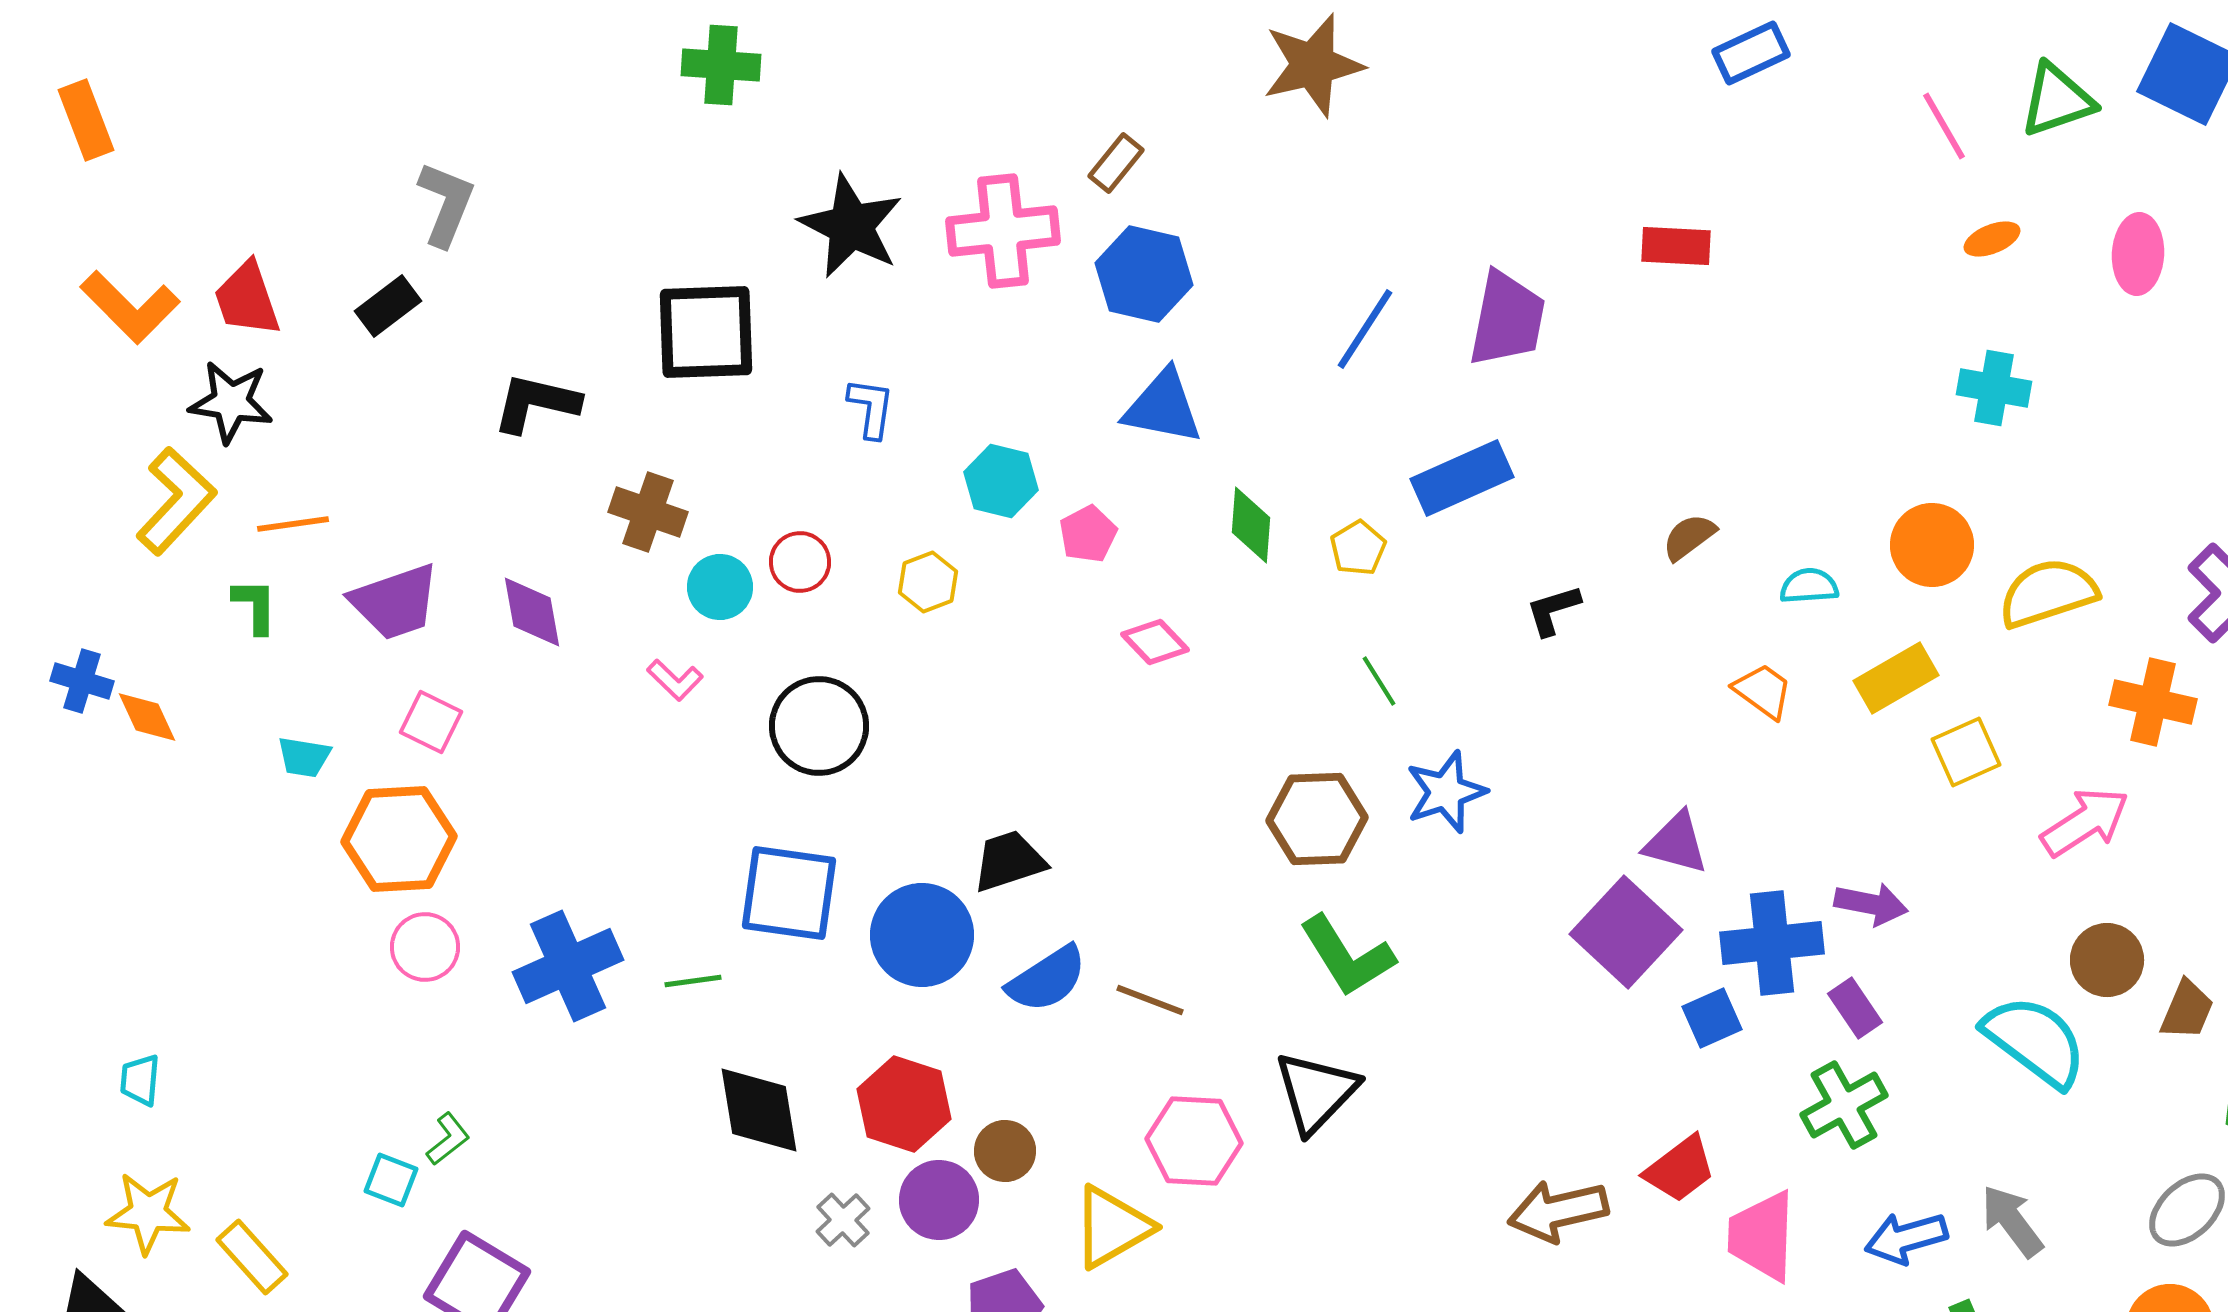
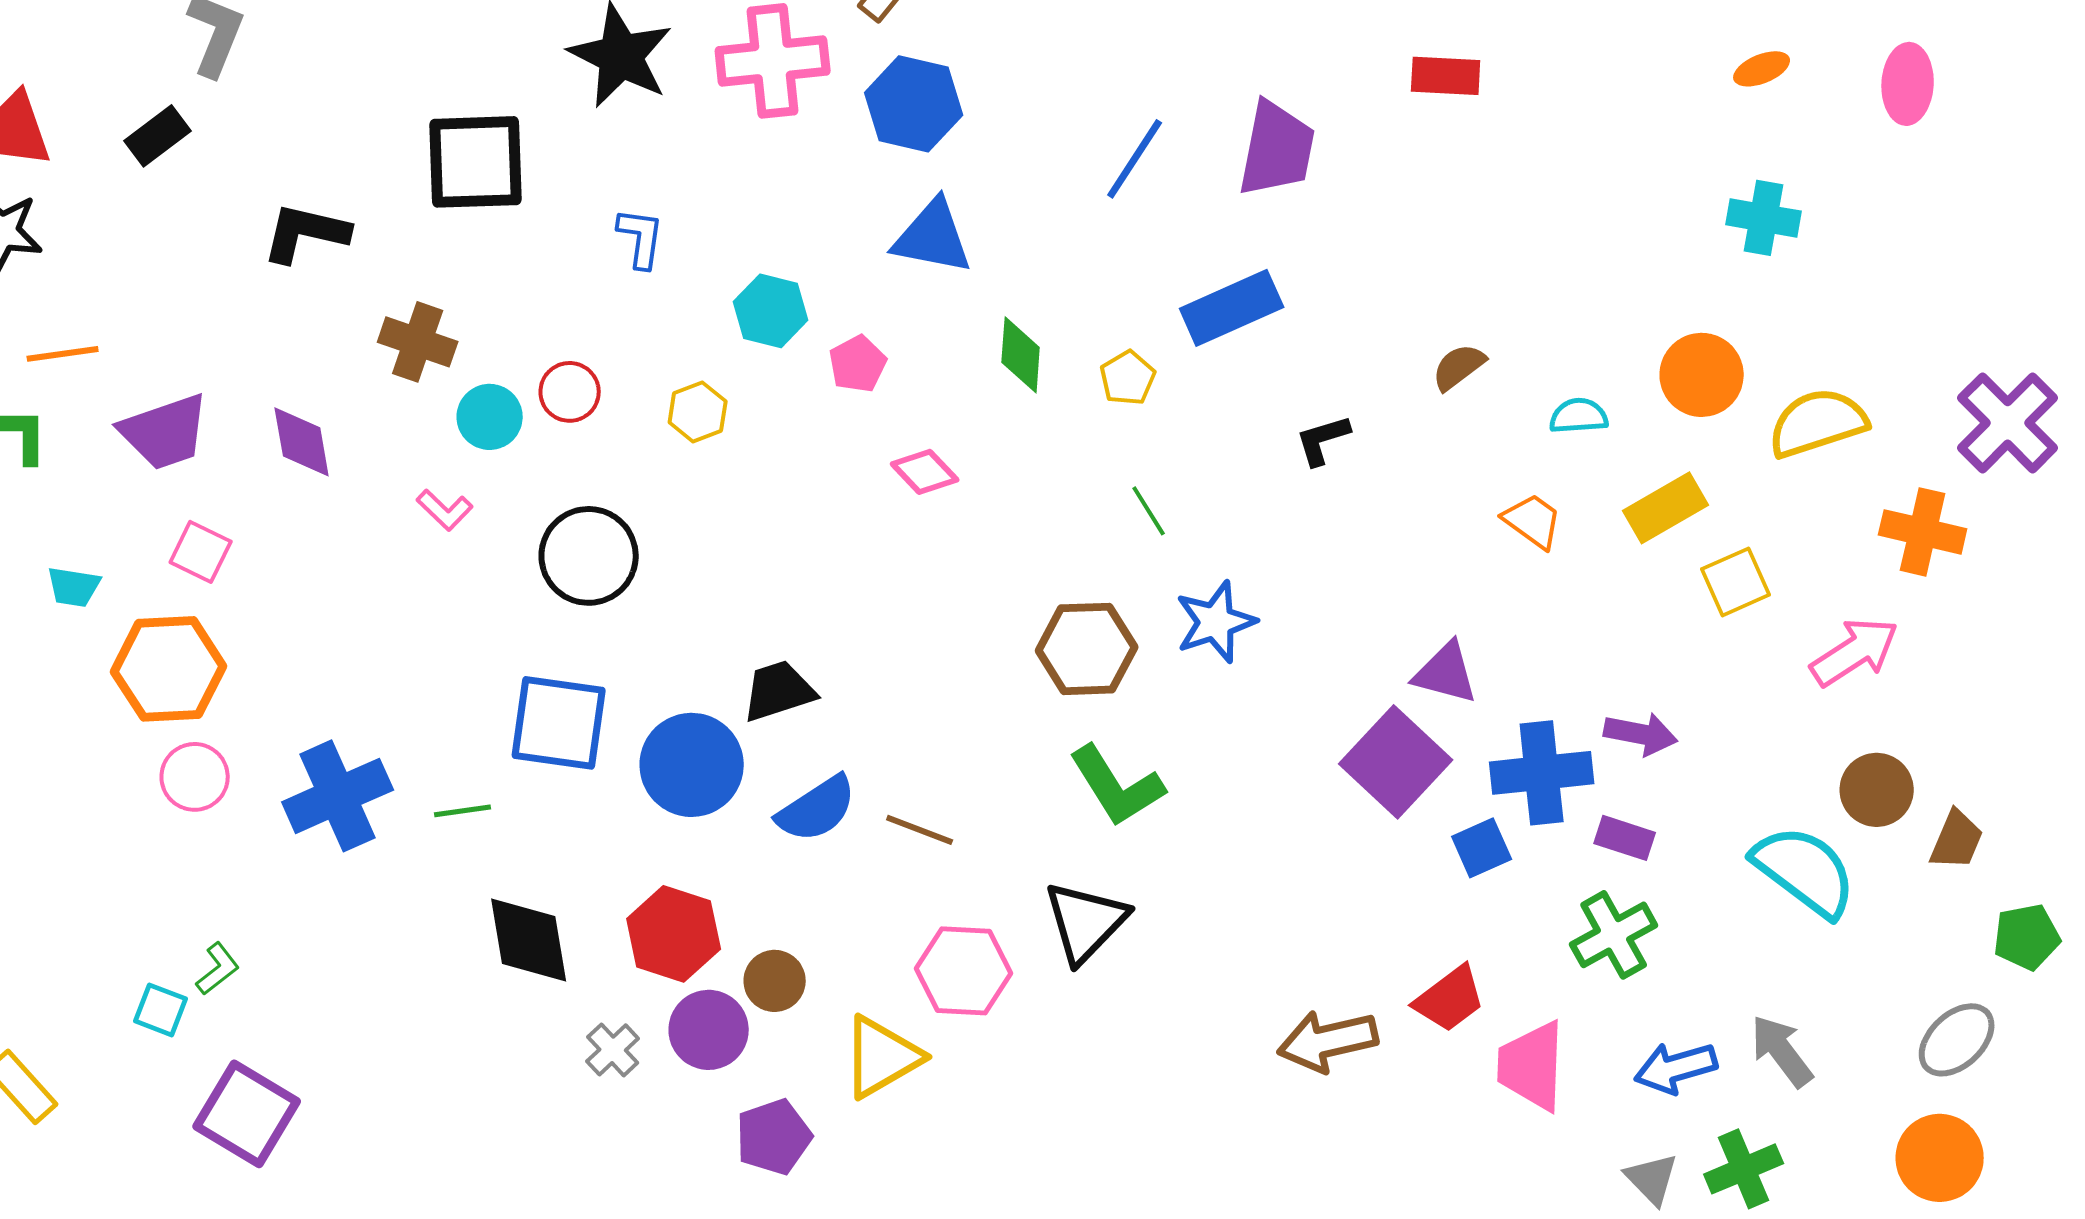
purple rectangle: (1855, 1008) -> (1625, 838), turned -38

